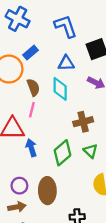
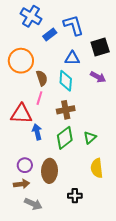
blue rectangle: (30, 53) -> (50, 35), moved
brown cross: (83, 122) -> (66, 110), moved
green triangle: (91, 151) -> (90, 138), turned 32

